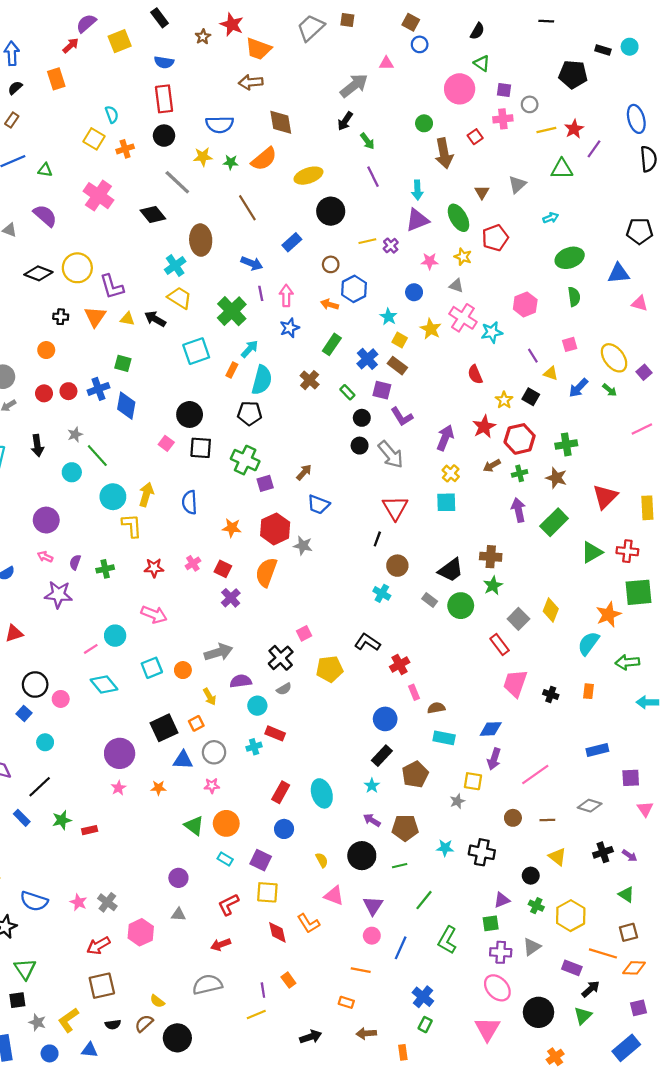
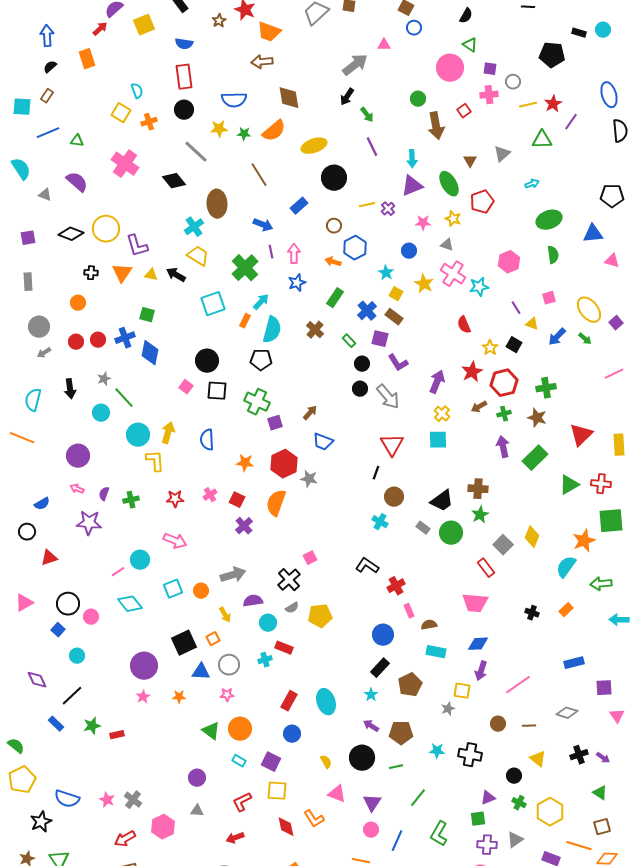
yellow pentagon: (330, 669) -> (320, 616), moved
pink trapezoid: (515, 683) -> (475, 603), moved, turned -104
orange rectangle: (588, 691) -> (566, 610), turned 40

